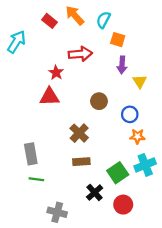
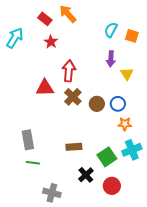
cyan semicircle: (103, 20) -> (111, 30), moved
orange square: (118, 40) -> (132, 36), moved
red arrow: (80, 54) -> (69, 71), moved, turned -80
red star: (56, 73) -> (51, 42), moved
brown circle: (99, 101) -> (97, 104), moved
brown cross: (79, 133) -> (73, 97), moved

